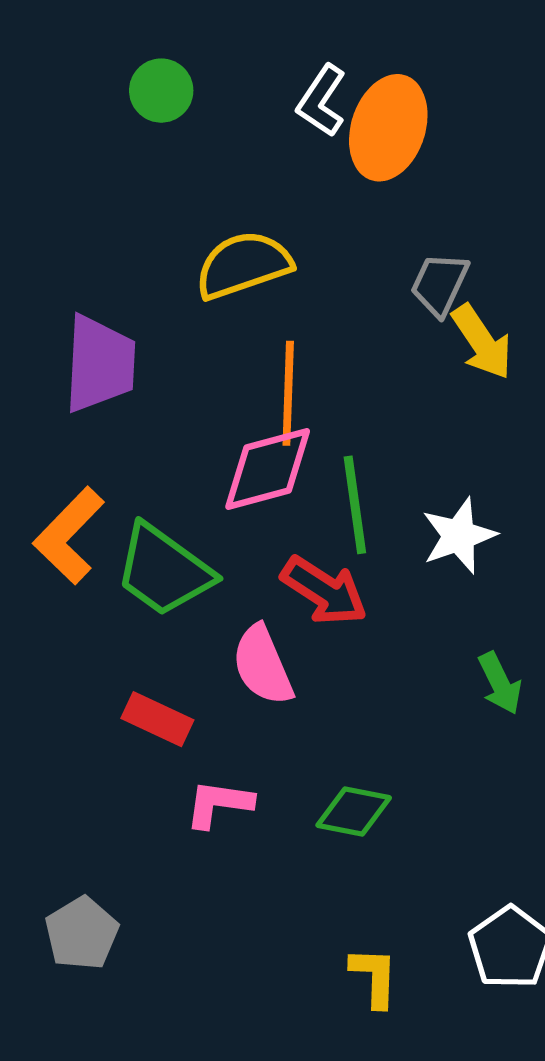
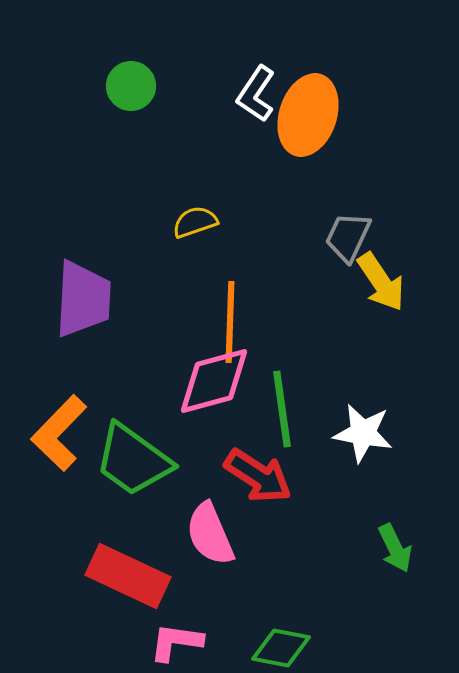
yellow semicircle: (243, 265) -> (195, 222), size x0.6
white star: (459, 536) -> (363, 433), turned 30
red rectangle: (157, 719) -> (128, 576), size x1.5

